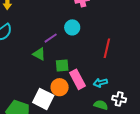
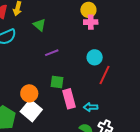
cyan circle: (72, 27) -> (95, 57), moved
green triangle: (39, 54) -> (39, 25), moved
orange circle: (60, 87) -> (29, 93), moved

